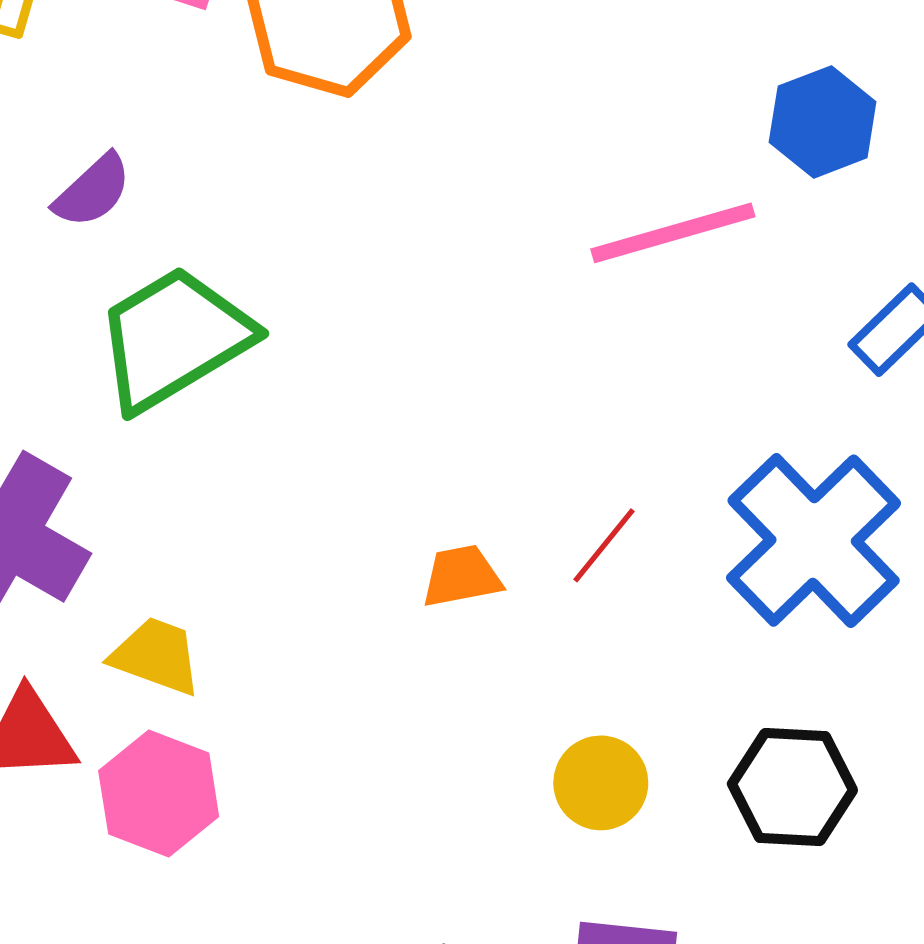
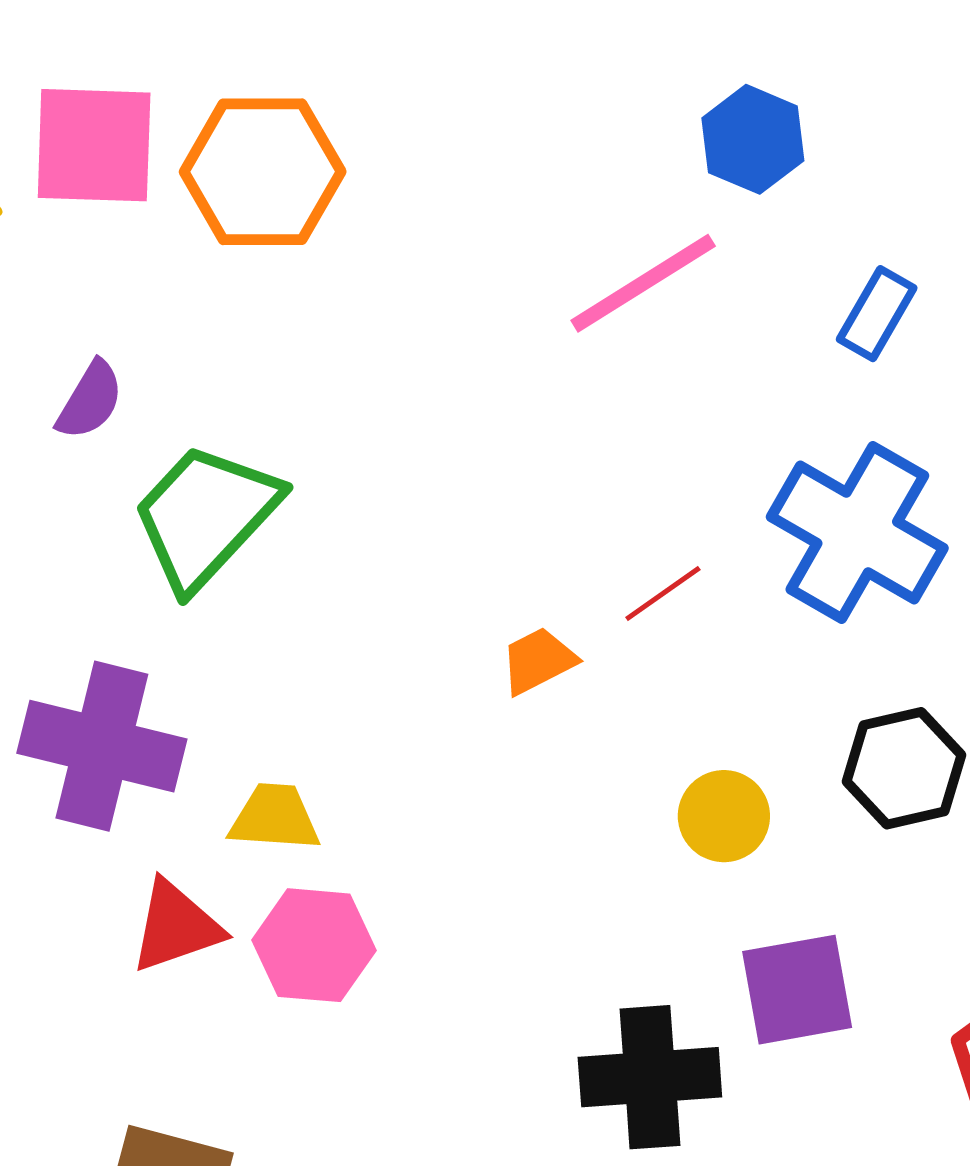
red line: (604, 545) -> (663, 594), turned 32

